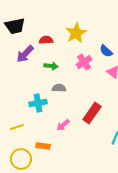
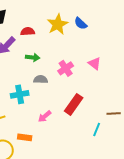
blue semicircle: (106, 51) -> (81, 23), moved
pink cross: (84, 62) -> (66, 68), moved

